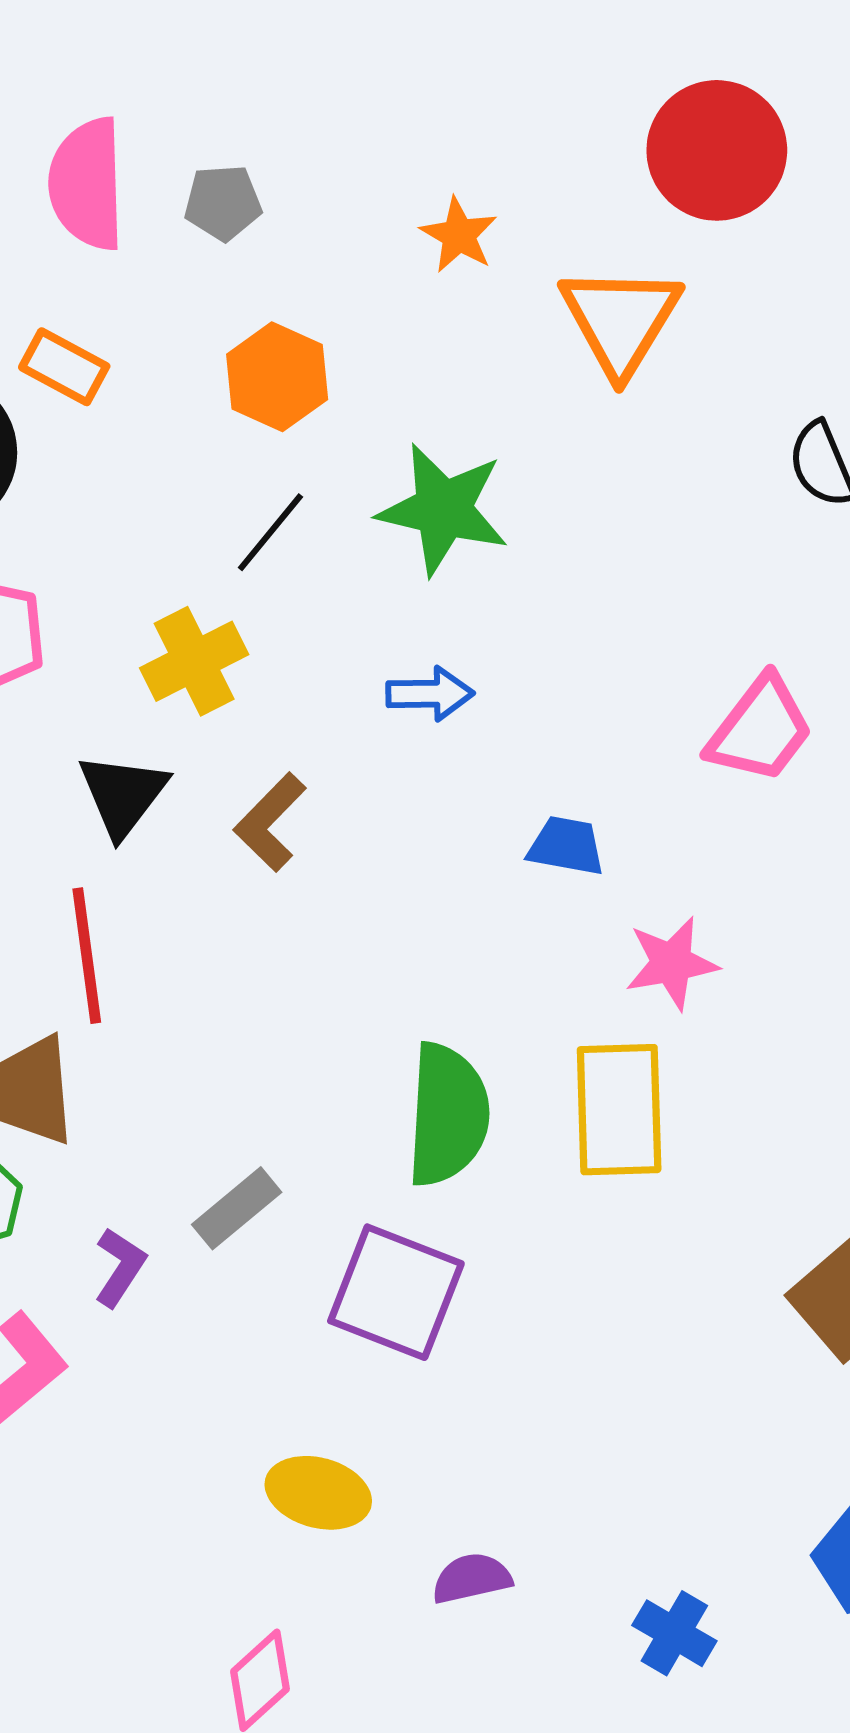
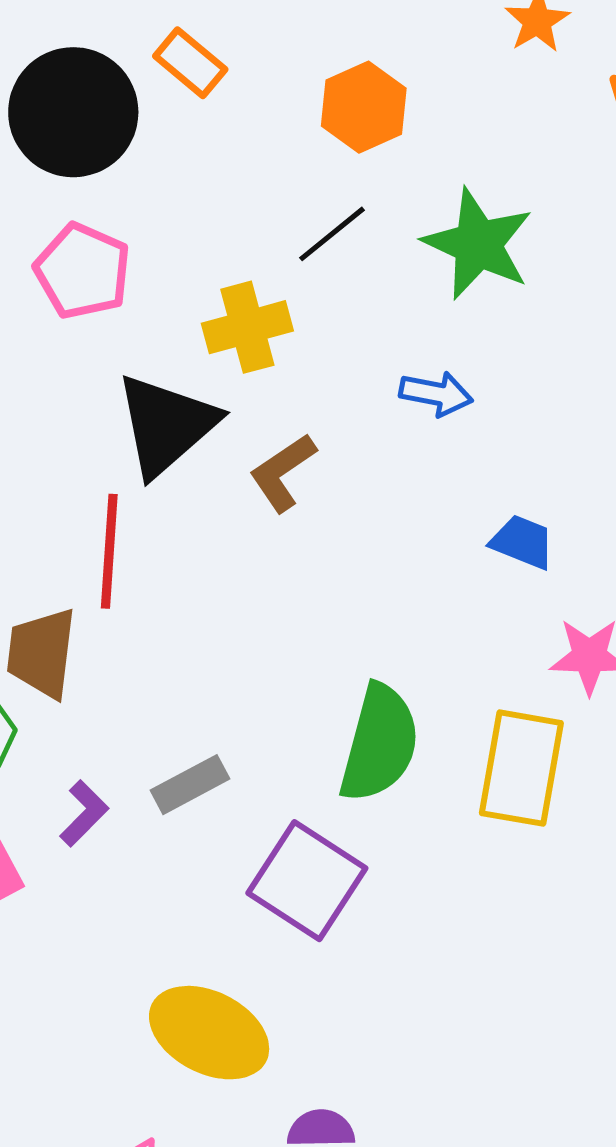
black triangle: (123, 795) -> (166, 425), size x1.4
yellow ellipse: (318, 1493) -> (209, 1033), size x1.4

